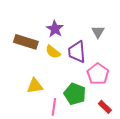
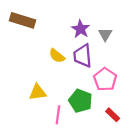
purple star: (55, 29) -> (80, 29), moved
brown rectangle: (26, 42) -> (23, 20), moved

